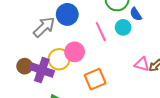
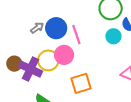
blue circle: (67, 14) -> (56, 28), moved
gray arrow: (44, 27) -> (37, 28), size x0.6
pink line: (101, 32) -> (76, 35), moved

